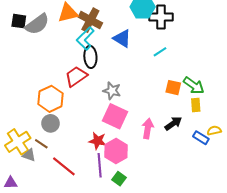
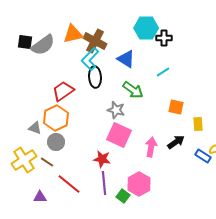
black cross: (161, 17) -> (164, 38), size x0.7
red trapezoid: (76, 76) -> (63, 91), moved
green arrow: (194, 86) -> (133, 90), moved
pink hexagon: (116, 151) -> (139, 184), moved
gray triangle: (29, 155) -> (35, 128), moved
purple triangle: (11, 183) -> (40, 197), moved

